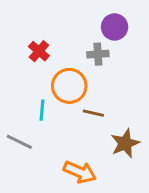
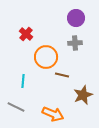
gray cross: (98, 54) -> (75, 43), moved
cyan line: (42, 110) -> (23, 81), moved
gray line: (19, 142) -> (16, 107), moved

